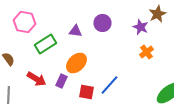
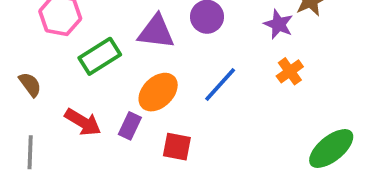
purple triangle: (75, 31) -> (156, 32), size x1.5
blue line: (109, 85) -> (220, 85), moved

